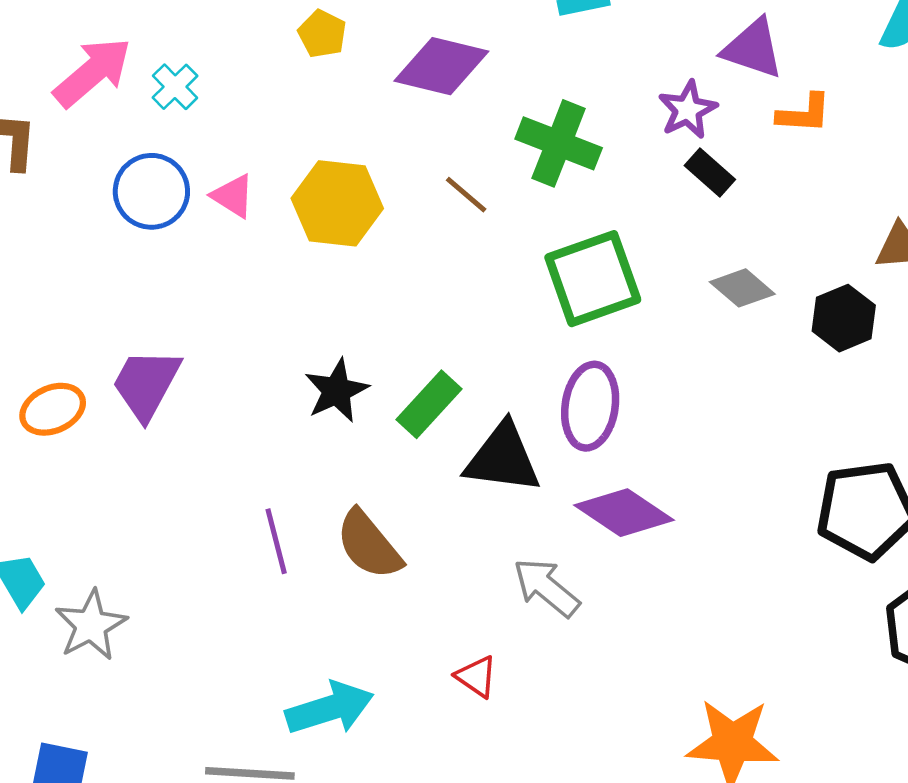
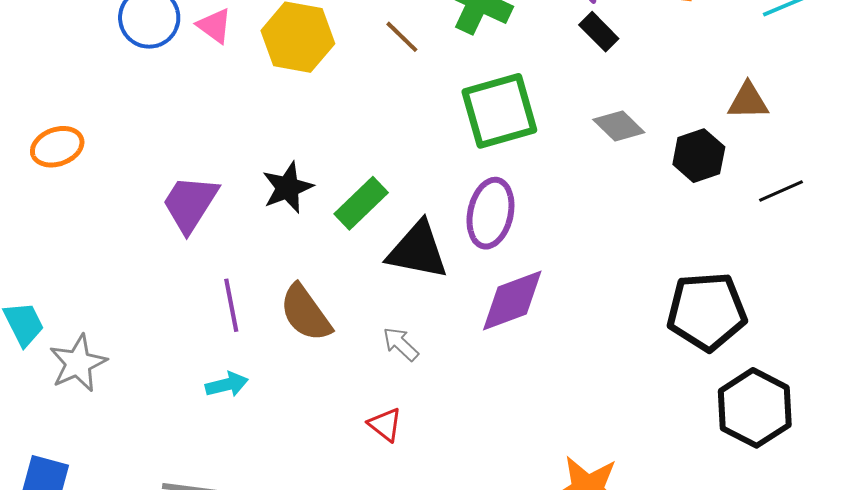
purple trapezoid: (146, 384) -> (190, 204), moved
orange ellipse: (53, 409) -> (57, 147), moved
purple diamond: (624, 513) -> (512, 301), turned -58
gray arrow: (546, 588) -> (401, 344), moved, size x0.7
cyan arrow: (330, 708) -> (227, 385), moved, size x0.6

